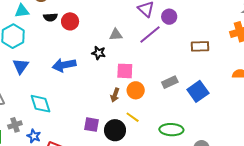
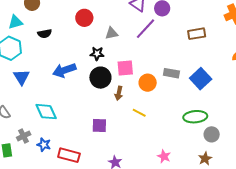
black semicircle: (50, 17) -> (45, 34), moved
red circle: (70, 21) -> (84, 18), moved
gray rectangle: (170, 82) -> (171, 73), turned 42
orange circle: (136, 90) -> (148, 83), moved
black circle: (115, 130) -> (100, 78), moved
green ellipse: (171, 130) -> (195, 117), moved

